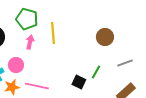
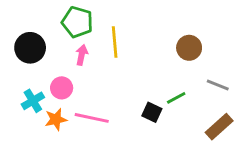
gray line: (125, 63) -> (218, 85), turned 42
green line: (96, 72) -> (176, 98), turned 32

